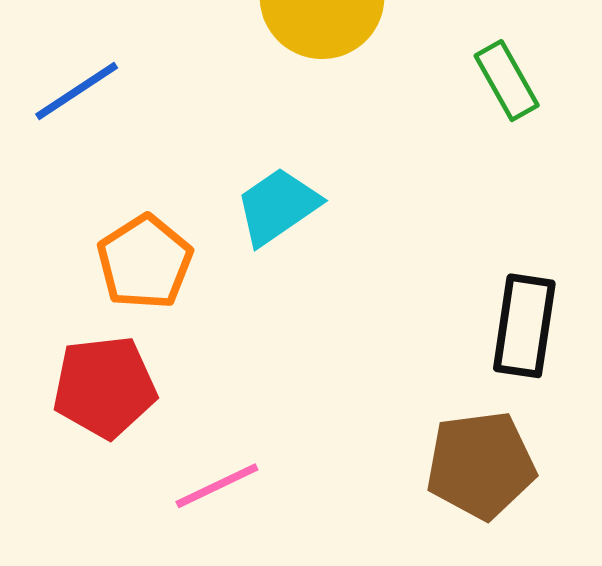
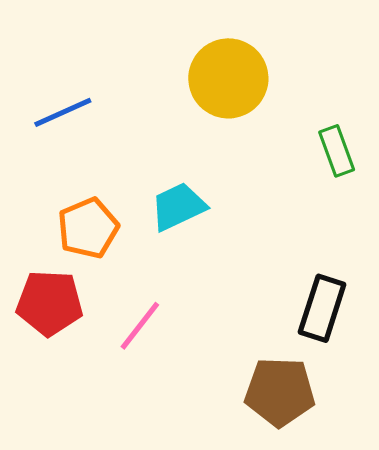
pink line: (217, 486) -> (140, 326), moved, turned -36

